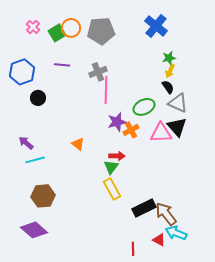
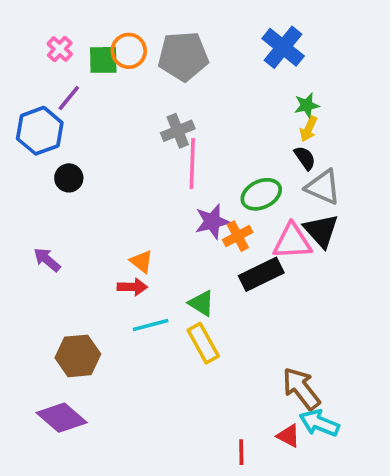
green square: (57, 33) -> (103, 60), turned 30
purple line: (62, 65) -> (69, 98), moved, turned -56
red arrow: (117, 156) -> (132, 287), moved
cyan line: (35, 160) -> (151, 325), moved
green triangle: (111, 167) -> (201, 303), turned -35
black rectangle: (144, 208) -> (261, 274), moved

